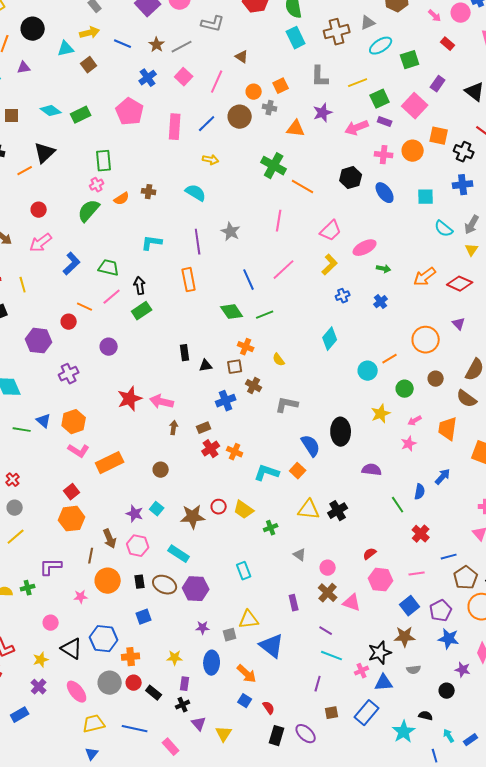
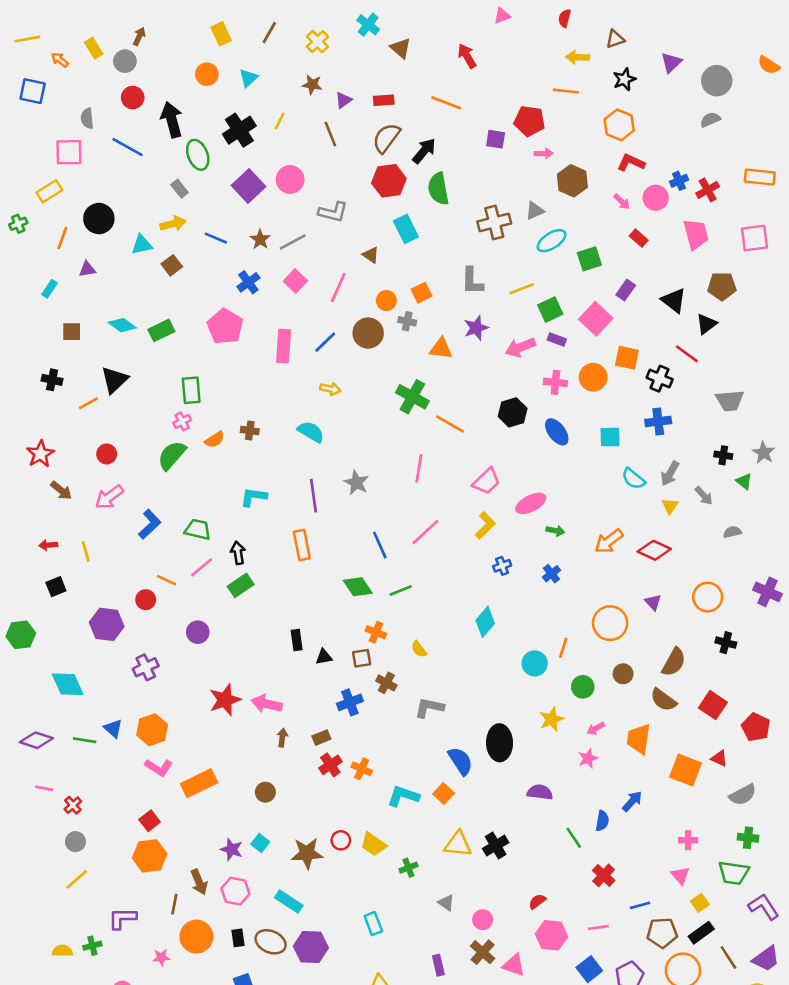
cyan rectangle: (296, 38) -> (406, 229), moved
orange line: (390, 359) -> (563, 648), turned -42
brown pentagon: (466, 578) -> (662, 933), turned 30

